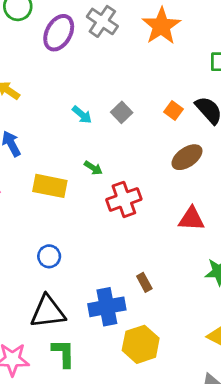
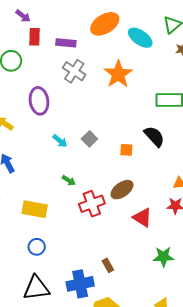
purple ellipse: (59, 33) -> (39, 101), moved, turned -36
orange square: (173, 110) -> (126, 150), moved, turned -32
brown ellipse: (187, 157) -> (122, 190), moved
yellow rectangle: (50, 186) -> (35, 209), moved
red triangle: (192, 219) -> (142, 218), turned 30

